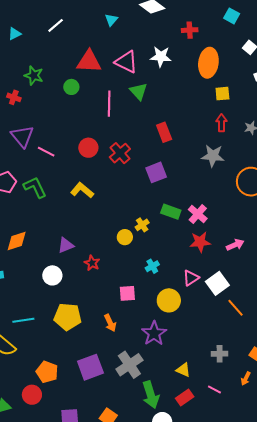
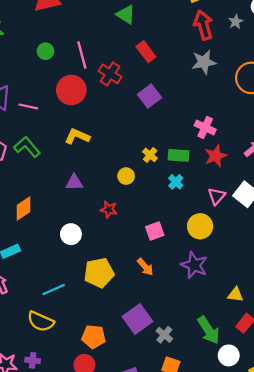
green circle: (71, 87) -> (45, 51), moved
green triangle: (139, 91) -> (126, 14), moved
pink line: (109, 104) -> (82, 55), moved
red arrow: (221, 123) -> (203, 25), size x1.5
red circle: (88, 148) -> (71, 90), size x1.4
red cross: (120, 153) -> (110, 74), moved
green rectangle: (171, 212) -> (179, 155), moved
yellow circle: (125, 237) -> (126, 176), moved
purple triangle: (66, 245) -> (74, 182), moved, turned 36
cyan cross: (152, 266) -> (176, 182), moved
gray cross: (129, 365) -> (164, 335), moved, size x0.6

